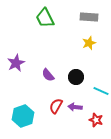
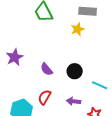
yellow star: (89, 43) -> (78, 29), moved
red semicircle: (56, 106) -> (45, 97), moved

